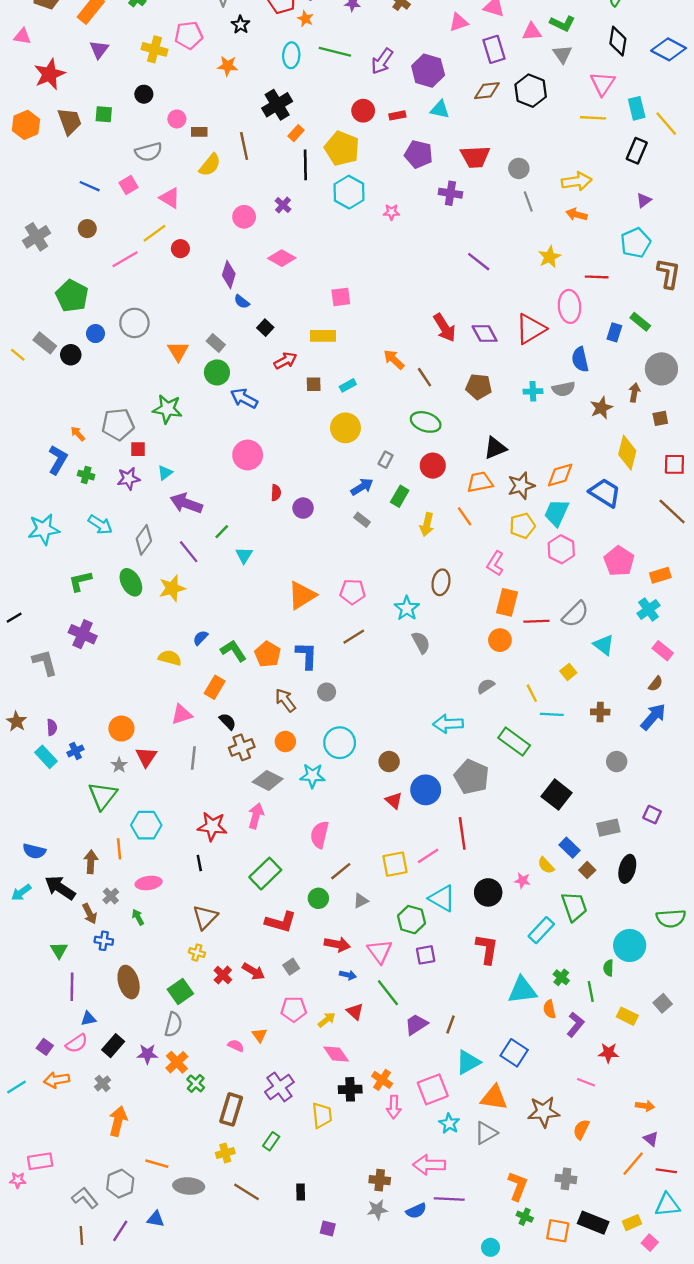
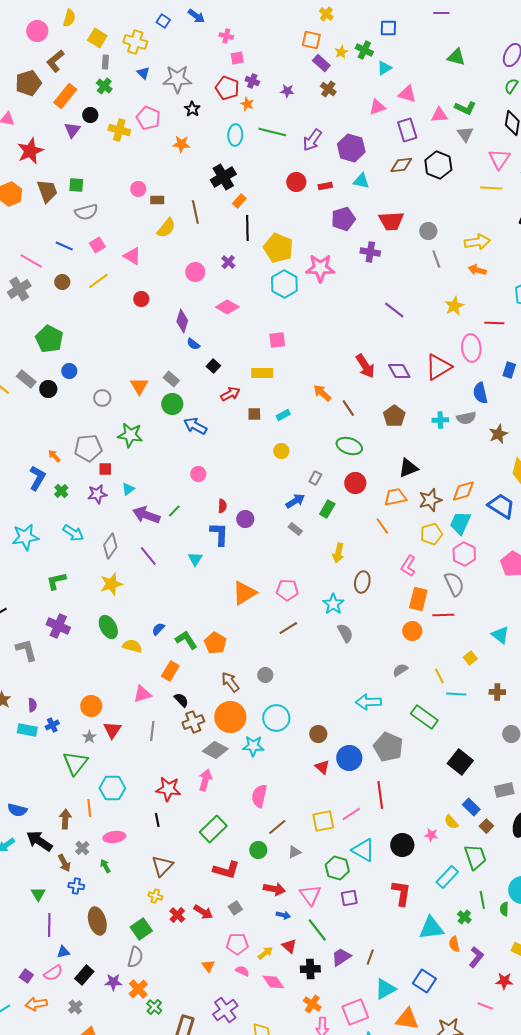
pink pentagon: (189, 35) -> (148, 118), turned 30
black circle: (144, 94) -> (90, 115), moved
yellow pentagon: (342, 148) -> (278, 248), moved
gray semicircle: (149, 152) -> (86, 212), moved
purple pentagon: (419, 154) -> (343, 219), turned -30
cyan hexagon: (349, 192) -> (284, 284), moved
pink star: (391, 212) -> (320, 268), size x2.0
yellow line: (154, 233) -> (98, 281), moved
pink line: (125, 259) -> (31, 261), moved, turned 60
gray circle: (134, 323) -> (102, 398), moved, size x0.7
brown pentagon: (479, 387) -> (394, 416), turned 30
yellow circle: (345, 428) -> (281, 451), size x0.6
pink circle: (248, 455) -> (198, 474), size x0.6
green cross: (86, 475) -> (61, 491), turned 32
yellow arrow: (427, 525) -> (338, 553), moved
green line: (222, 532) -> (174, 511), moved
green ellipse: (131, 582) -> (108, 627), moved
yellow star: (172, 588) -> (111, 584), moved
gray semicircle: (575, 614) -> (454, 584), moved, turned -70
blue L-shape: (307, 655) -> (219, 534), moved
orange circle: (285, 742) -> (230, 717), size x1.8
cyan rectangle: (46, 757) -> (27, 730), turned -36
green line: (591, 991) -> (482, 900), moved
pink semicircle: (236, 1046) -> (242, 971), moved
black cross: (350, 1089) -> (310, 969), moved

